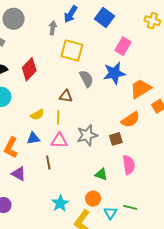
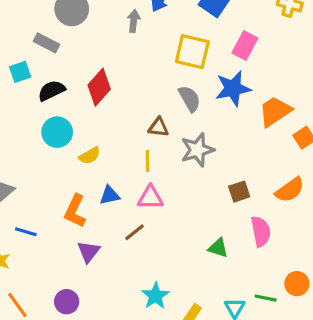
yellow square: (72, 51) -> (192, 52), moved
yellow semicircle: (37, 115) -> (90, 156), moved
orange semicircle: (130, 120) -> (290, 190), moved
gray star: (87, 135) -> (197, 150), moved
brown line: (48, 162) -> (135, 232), turned 64
purple triangle: (19, 174) -> (89, 252), turned 42
orange circle: (93, 199) -> (297, 284), moved

